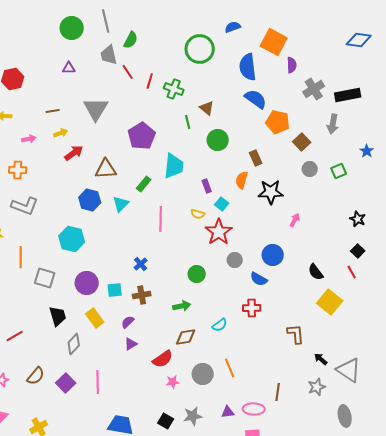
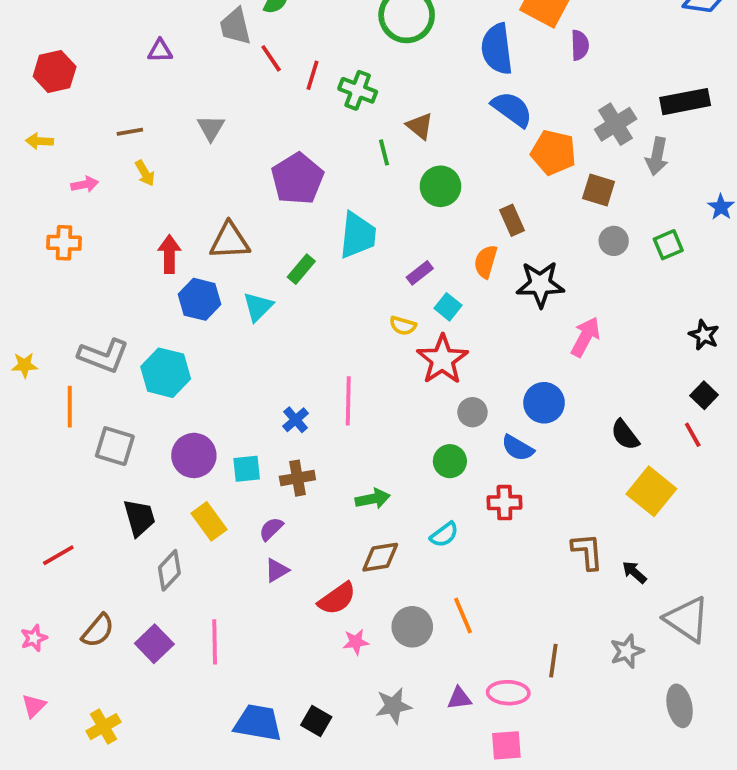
gray cross: (314, 89) -> (616, 124), moved
gray triangle: (96, 109) -> (211, 128), size x0.6
yellow arrow: (61, 133) -> (145, 173), turned 80
brown square: (302, 142) -> (599, 190), turned -30
red arrow: (74, 153) -> (169, 254), moved, turned -54
purple rectangle: (207, 186) -> (420, 273), turned 72
gray L-shape: (25, 206) -> (104, 356), moved
pink line: (161, 219) -> (348, 401), moved
pink arrow: (295, 220) -> (585, 337), size x1.5
green circle: (197, 274) -> (450, 461), moved
black arrow: (321, 359) -> (634, 572), moved
black square: (166, 421) -> (316, 721), moved

